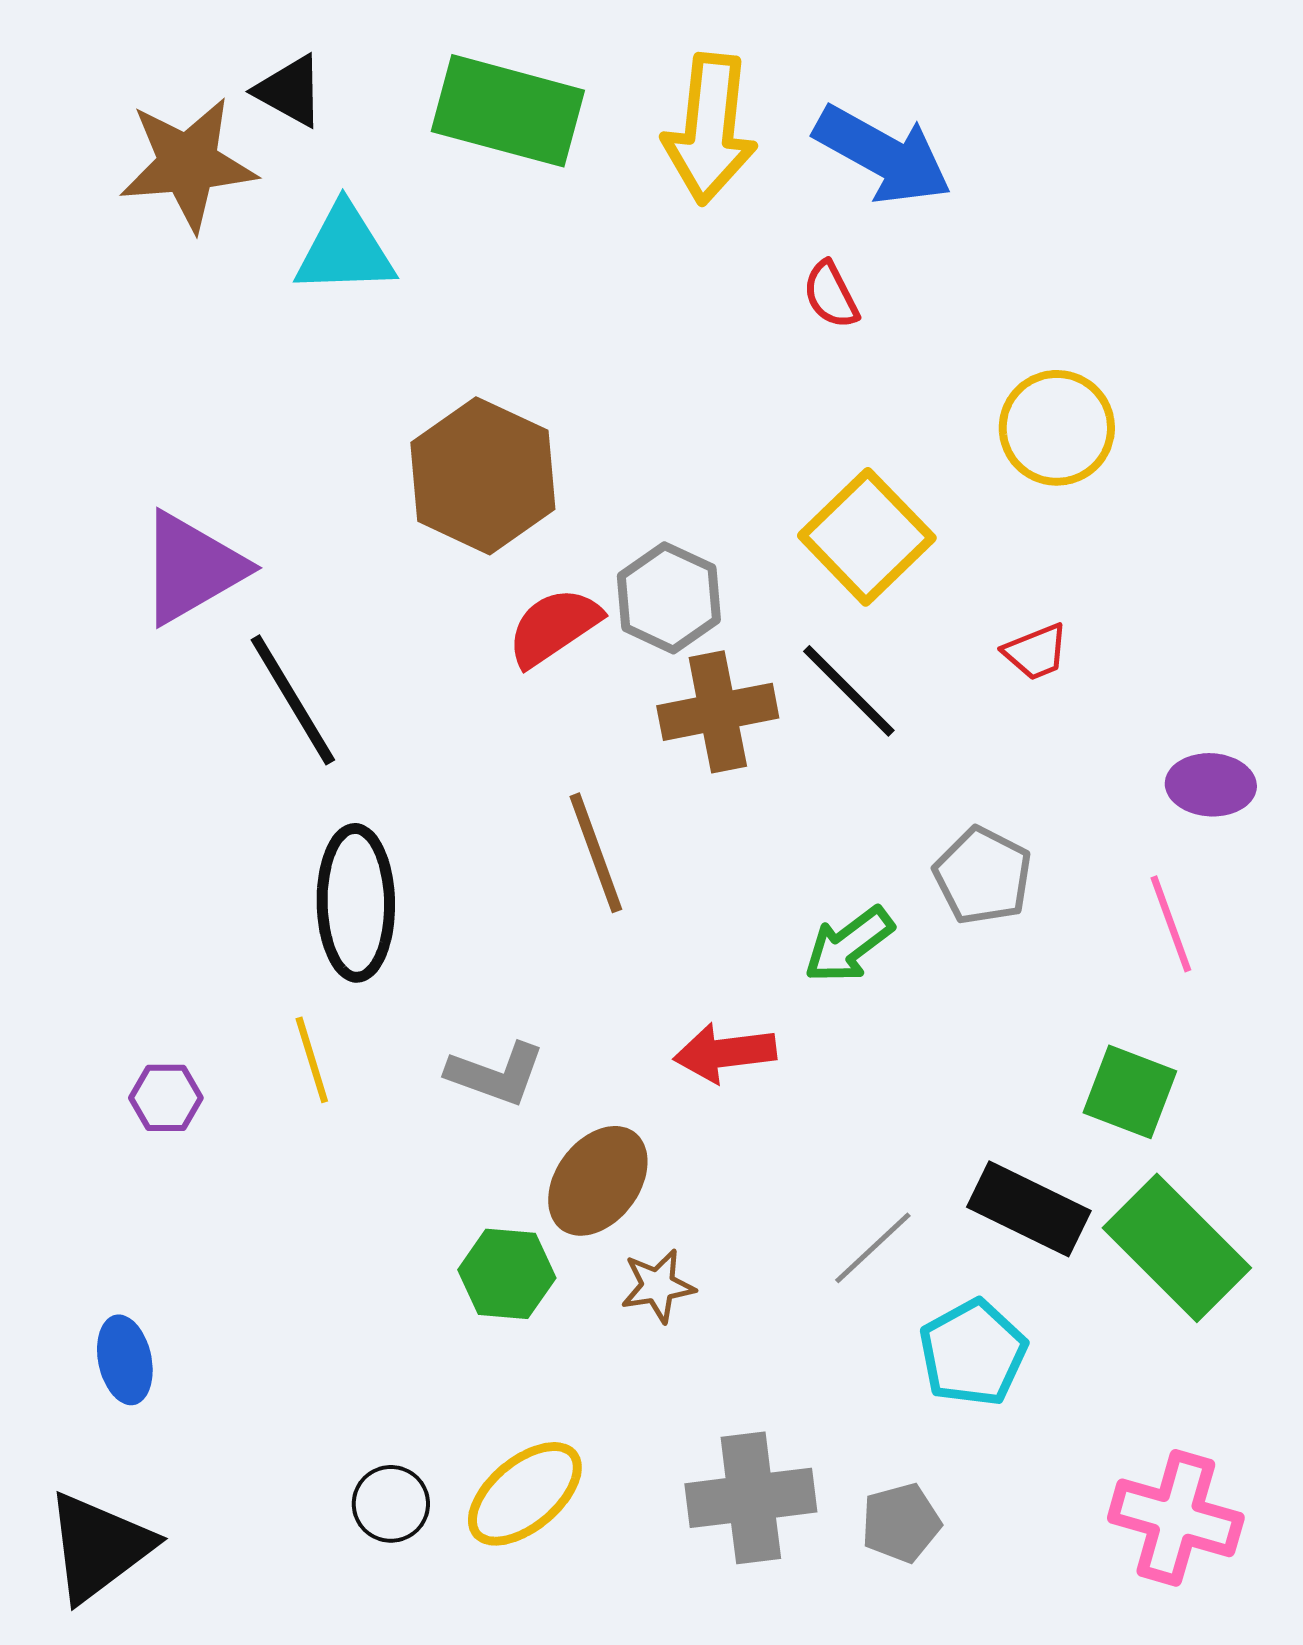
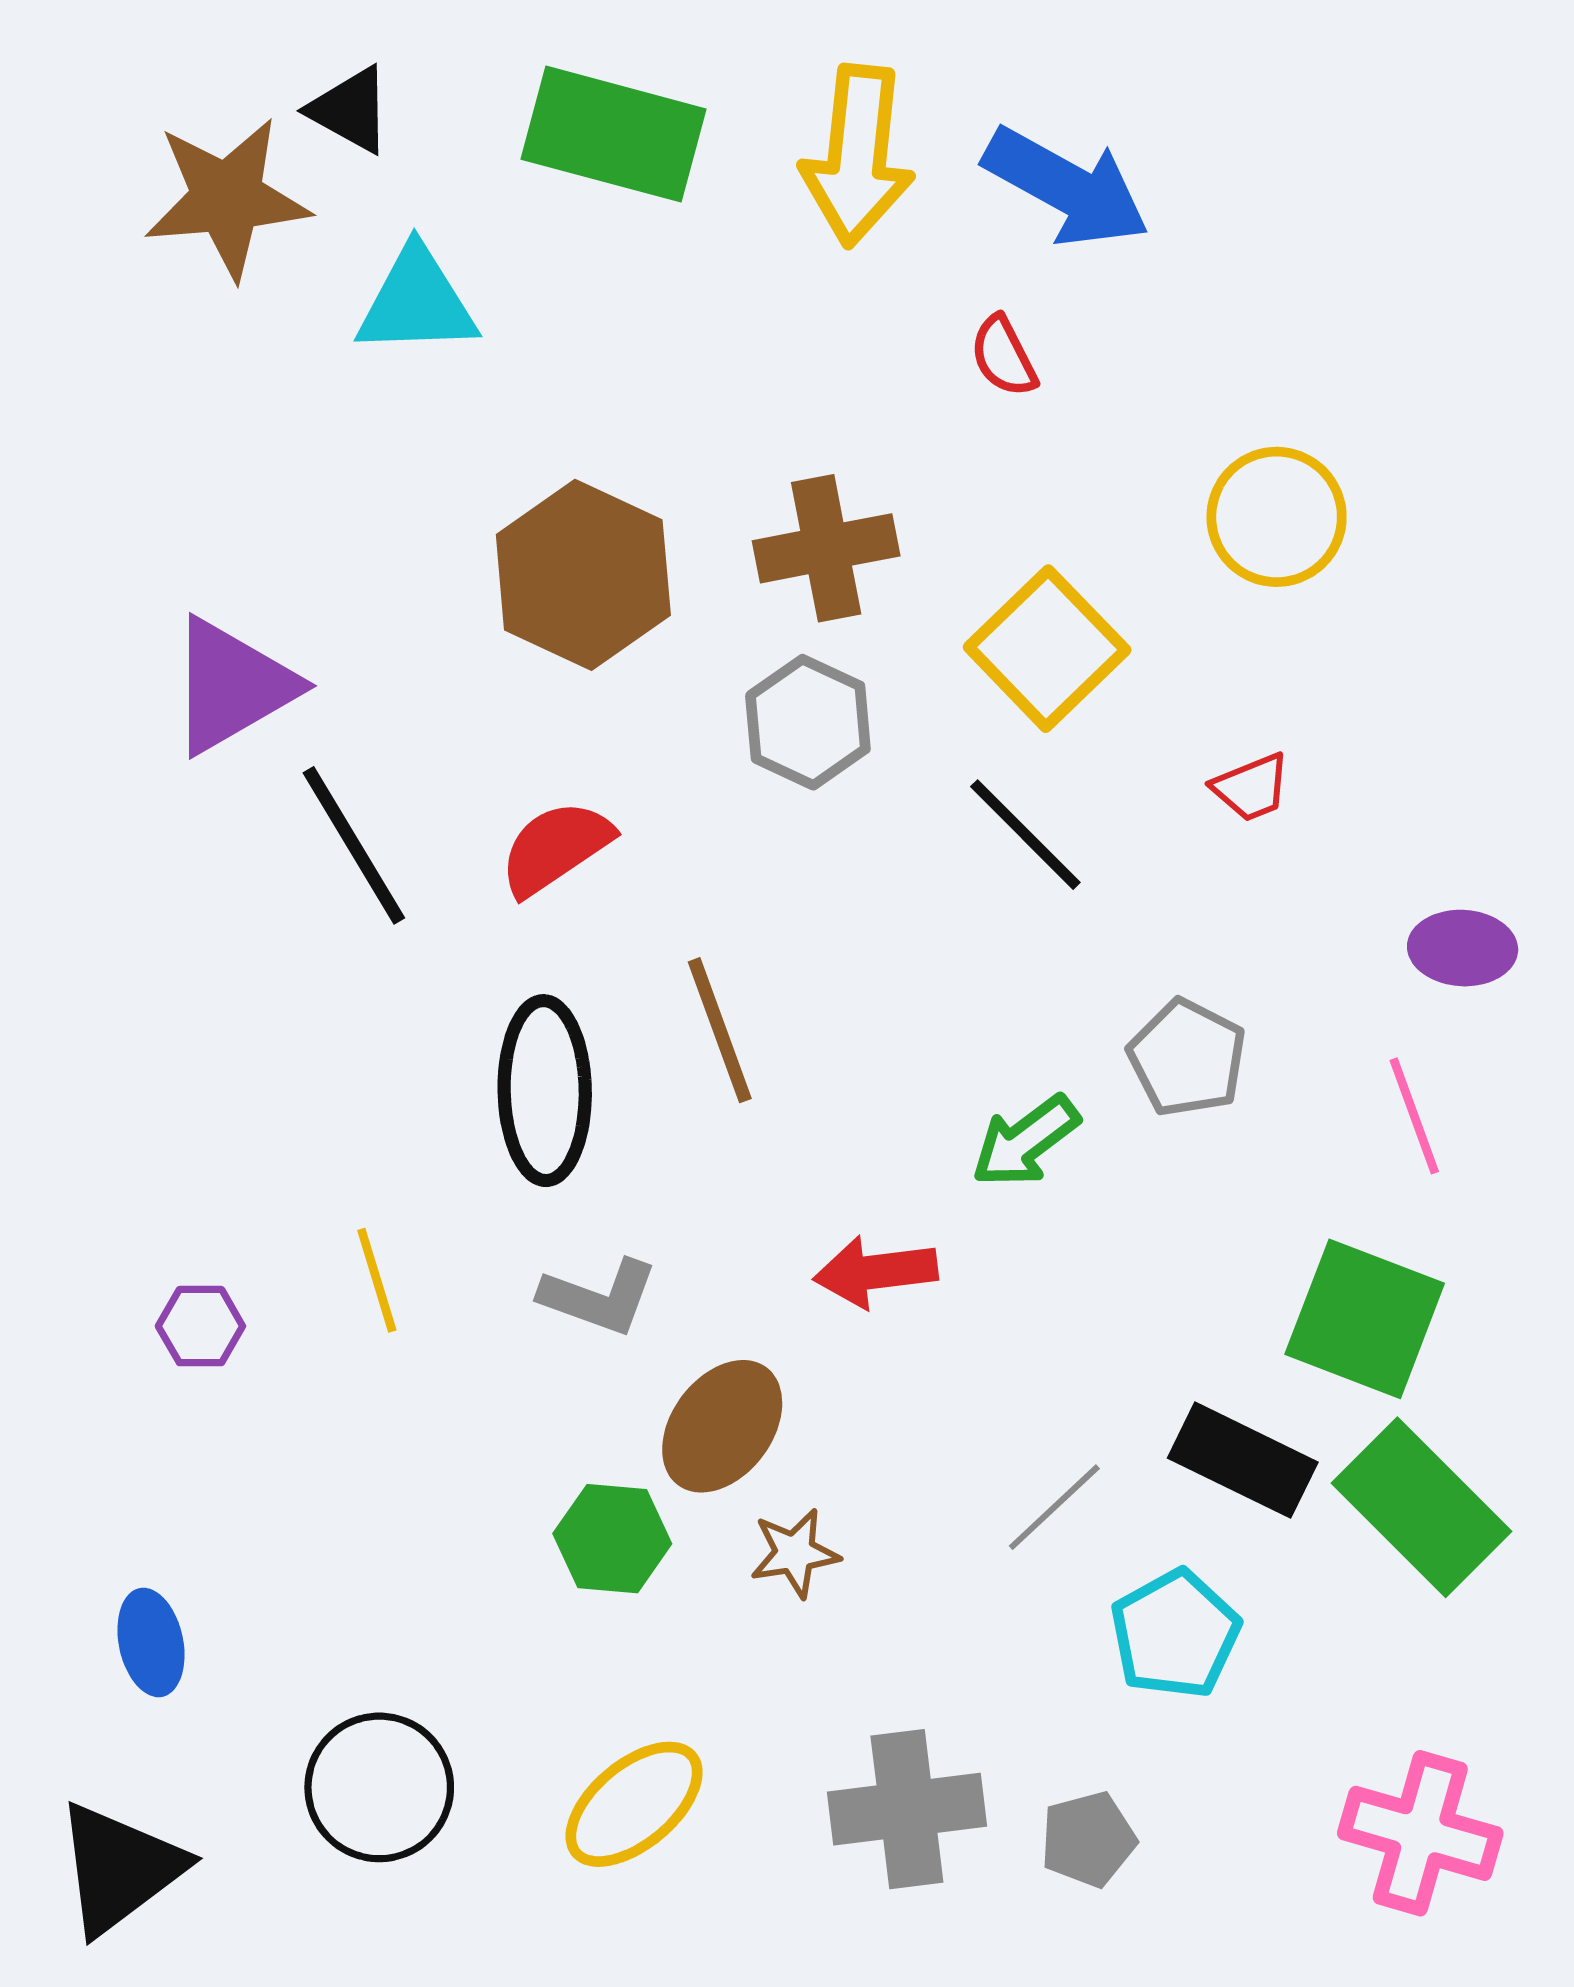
red semicircle: (554, 627) -> (556, 848), moved
brown cross: (718, 712) -> (826, 548), moved
black ellipse: (356, 903) -> (545, 1091), moved
green square: (1130, 1092) -> (1365, 1319), size x1.4
black circle: (391, 1504) -> (379, 1787), moved, size x1.6

